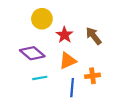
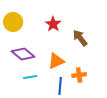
yellow circle: (42, 19) -> (13, 22), moved
red star: (65, 35) -> (53, 24), moved

